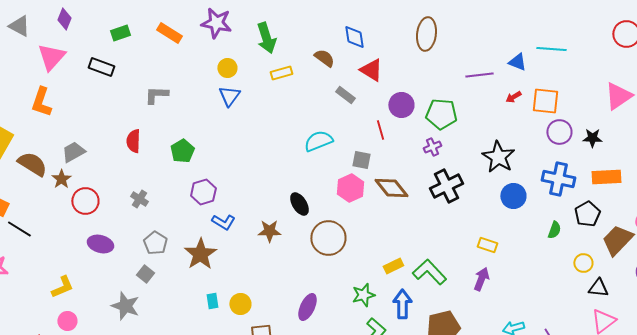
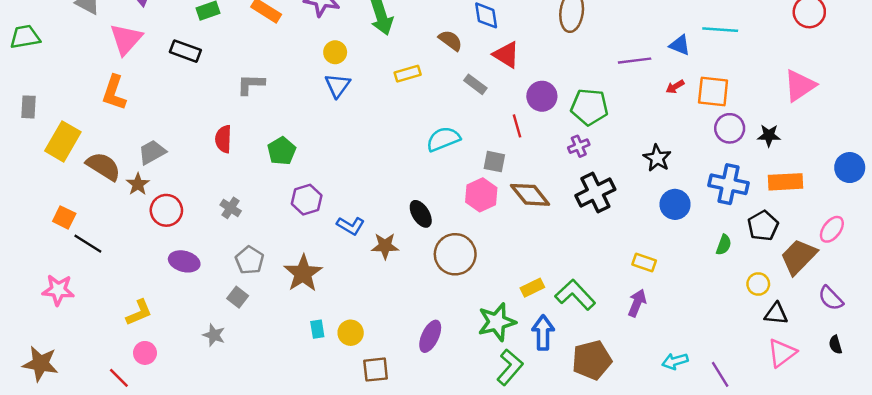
yellow rectangle: (281, 73) -> (408, 74), moved
black star: (498, 157) -> (657, 158), size x0.7
blue L-shape: (223, 222) -> (351, 226), moved
green star: (363, 295) -> (497, 322), size x1.4
gray star: (125, 306) -> (214, 335), size x0.7

